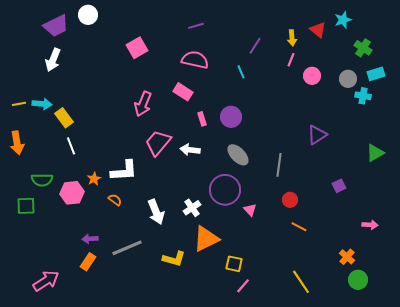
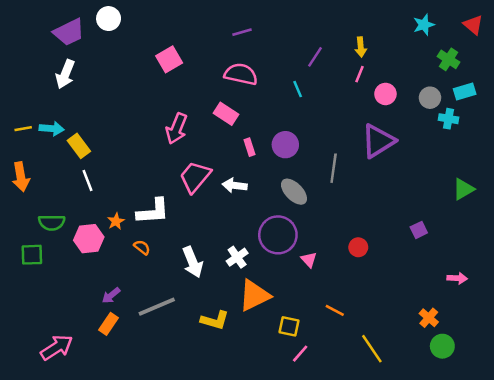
red triangle: (318, 30) -> (473, 25), moved
purple triangle: (317, 135) -> (378, 141), moved, size x1.4
gray line: (279, 165) -> (334, 168), moved
orange line: (299, 227) -> (335, 310), moved
purple arrow: (90, 239) -> (111, 295), turned -35

